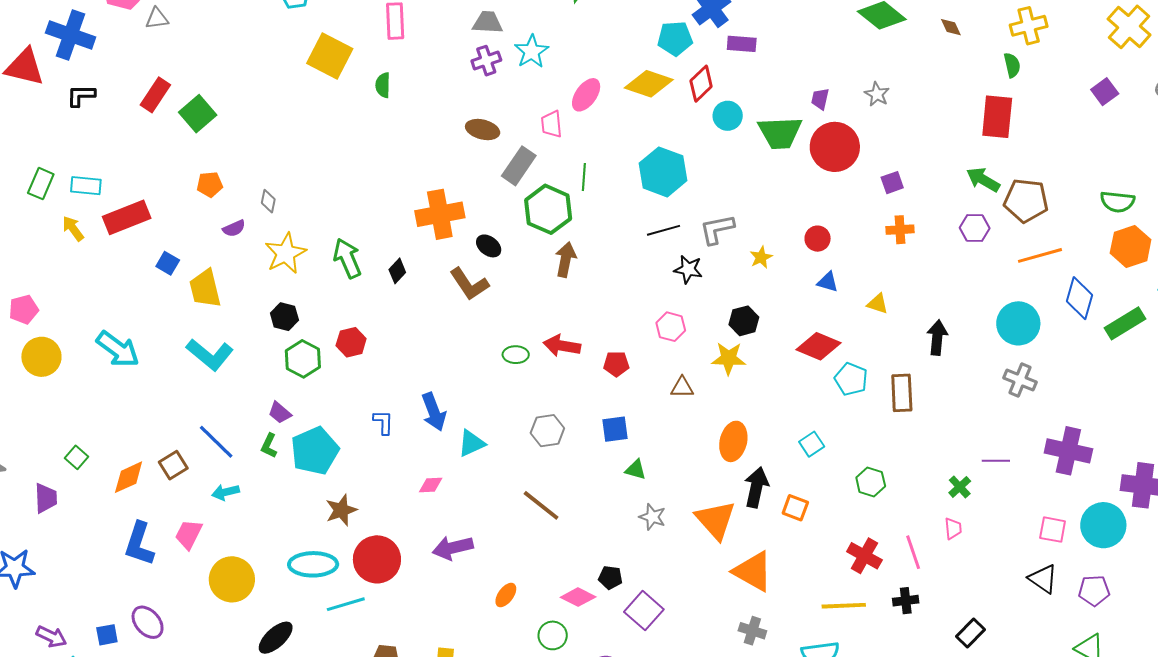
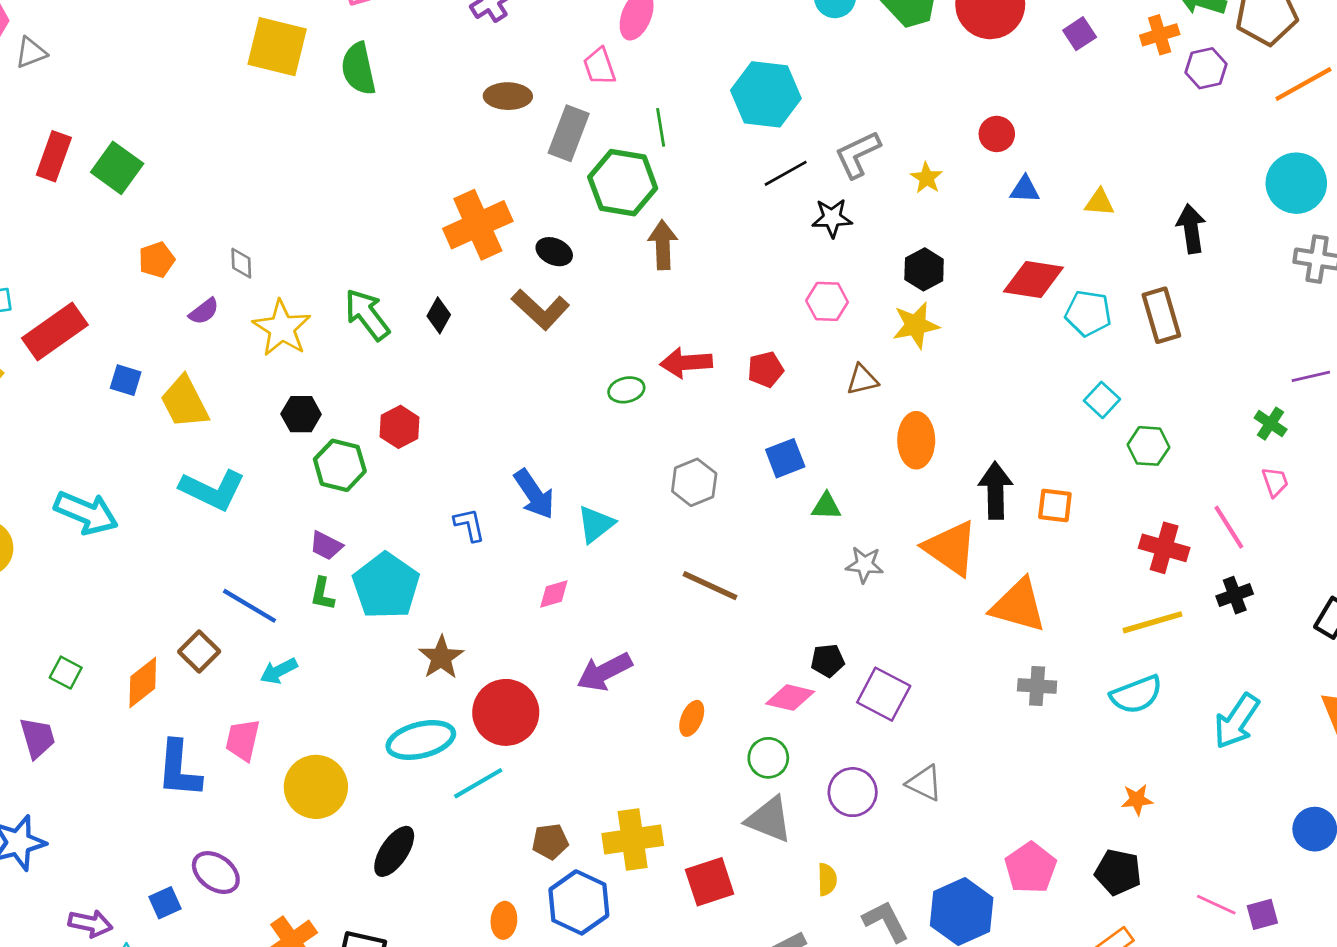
green semicircle: (383, 85) -> (358, 69), size x1.5
orange cross: (900, 230) -> (1160, 35), moved
orange ellipse: (733, 441) -> (916, 440), moved
cyan square: (812, 444) -> (1102, 400), moved

